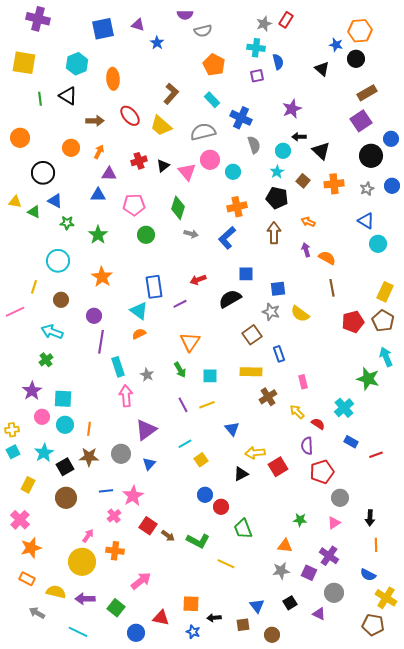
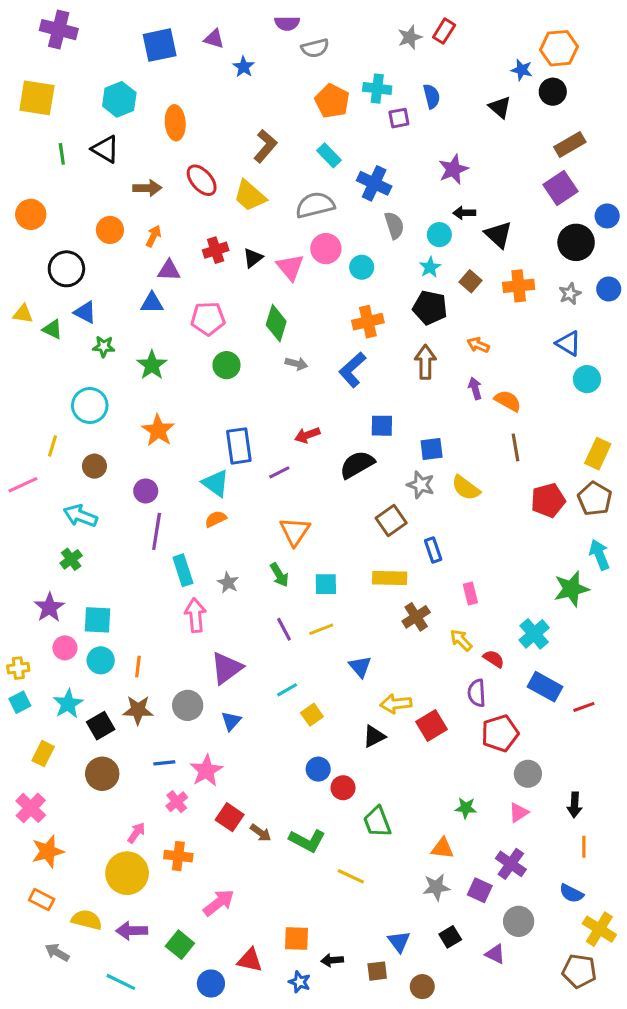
cyan cross: (256, 48) -> (377, 89), moved
green star: (368, 379) -> (571, 589), turned -30
blue rectangle: (351, 442) -> (545, 687), size x1.5

